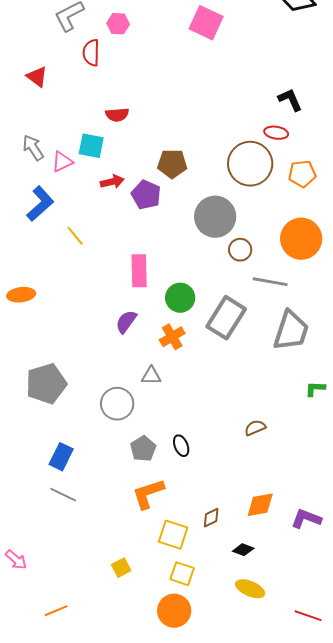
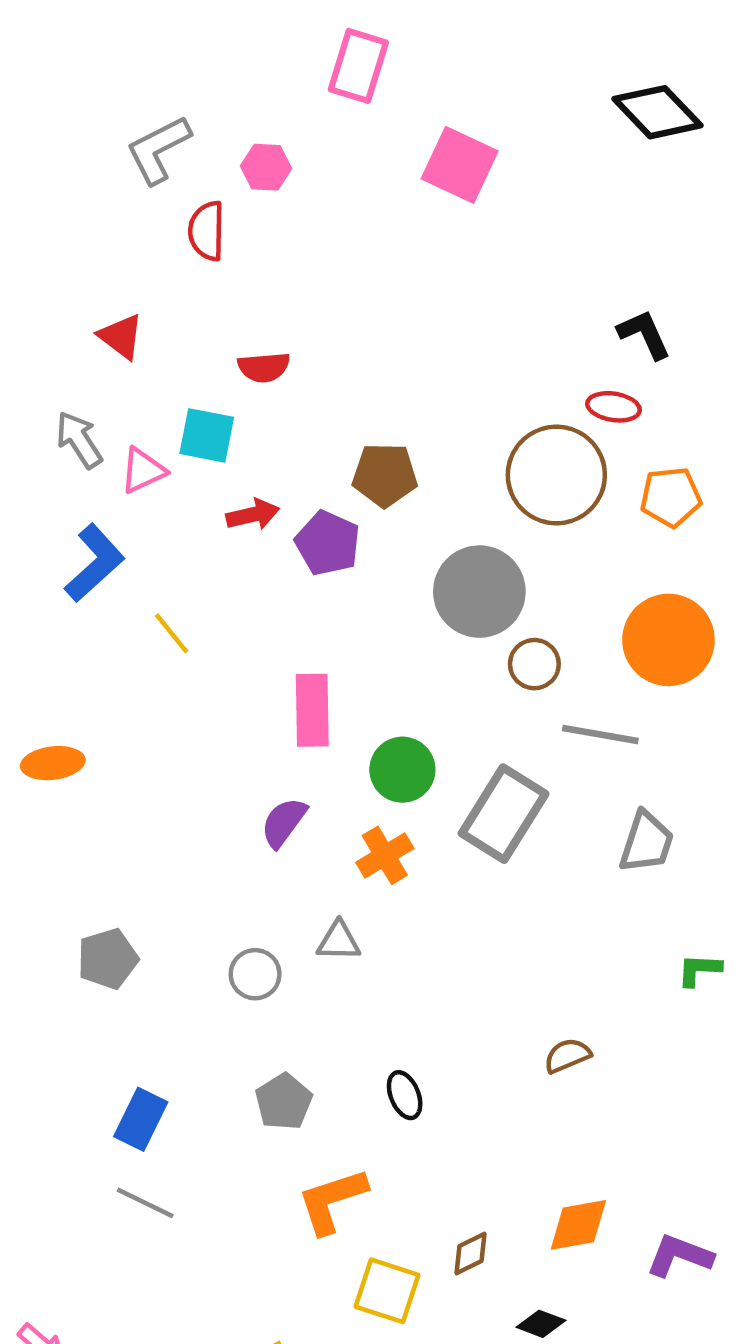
red triangle: (37, 77) -> (121, 336), moved
gray trapezoid: (291, 331) -> (647, 842), size x0.7
gray pentagon: (46, 384) -> (108, 959), size x0.7
gray circle: (117, 404) -> (255, 974), moved, size x0.7
gray pentagon: (143, 449) -> (284, 1102), moved

